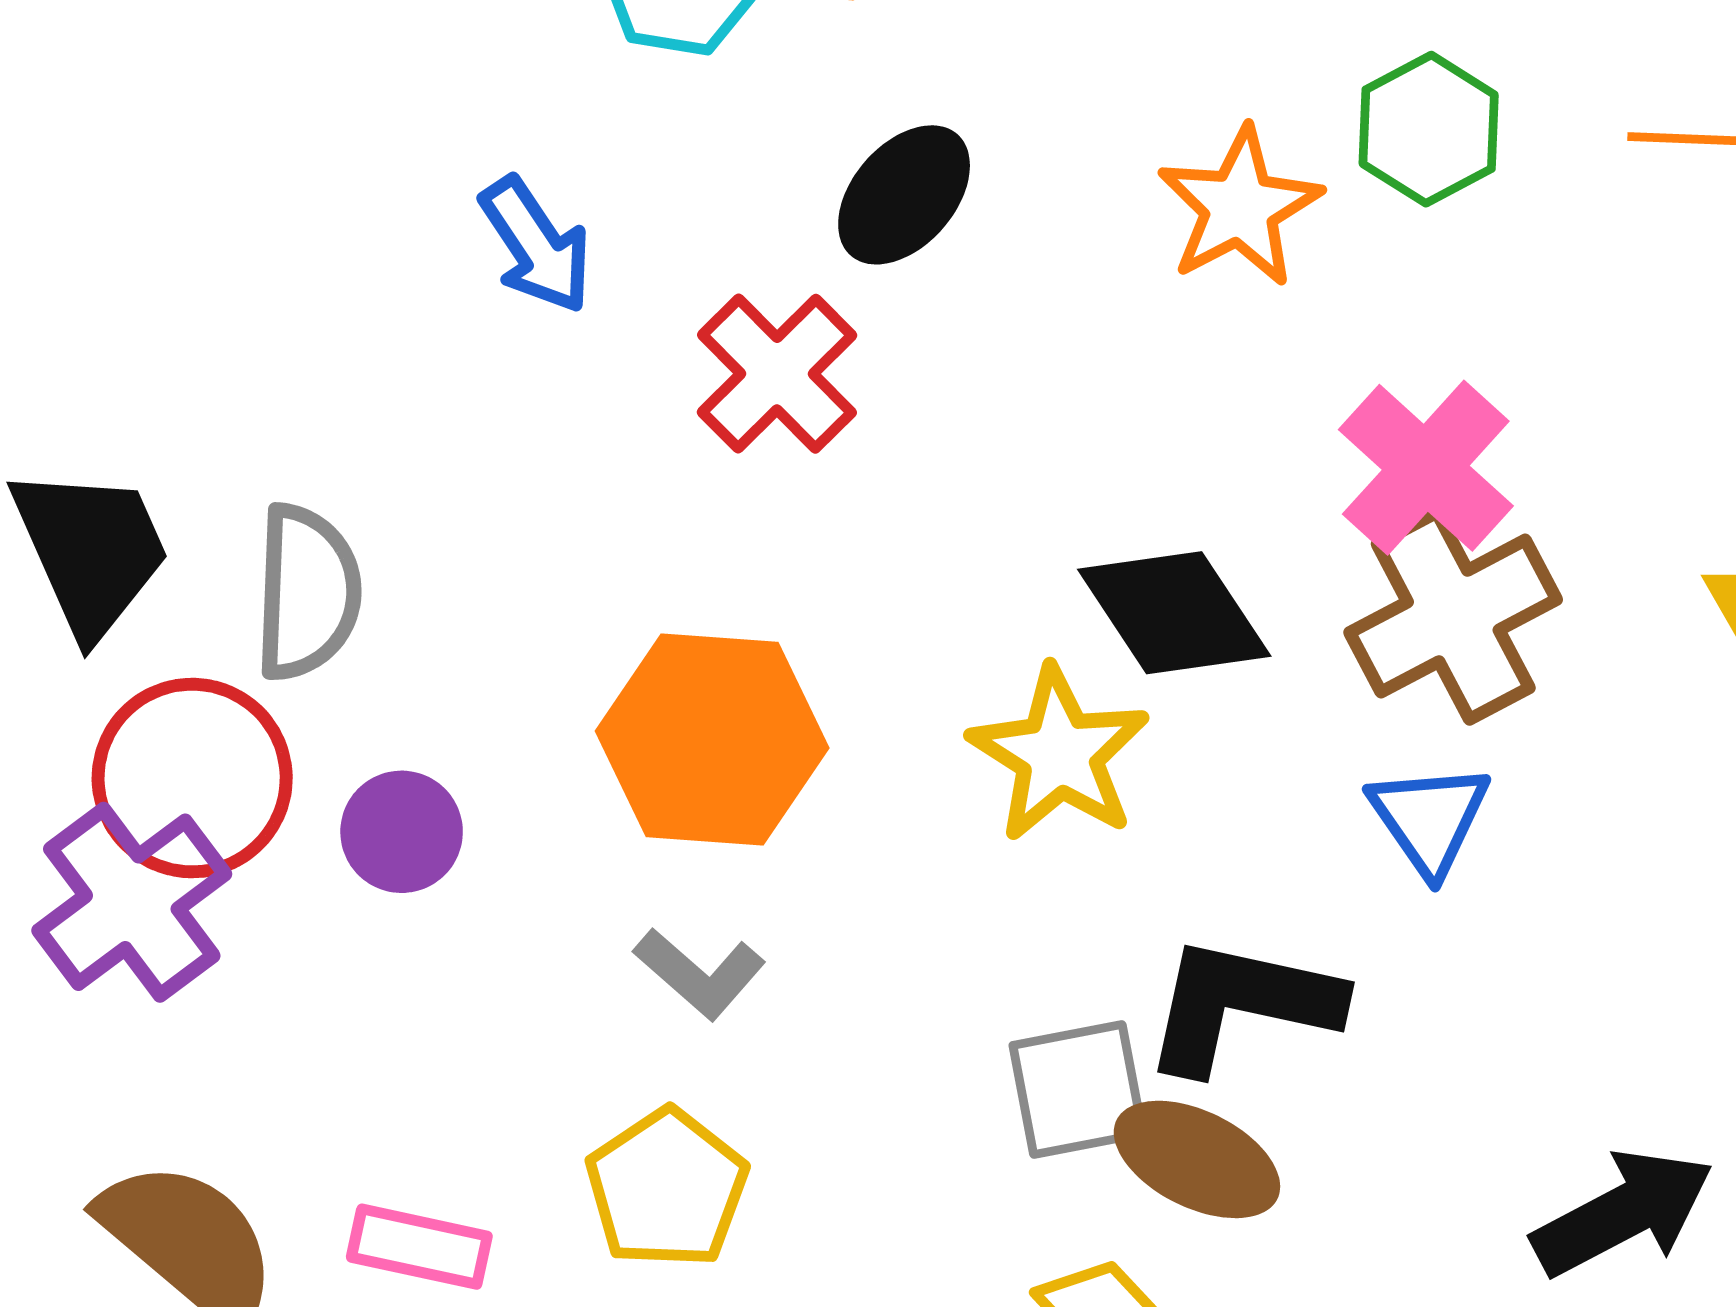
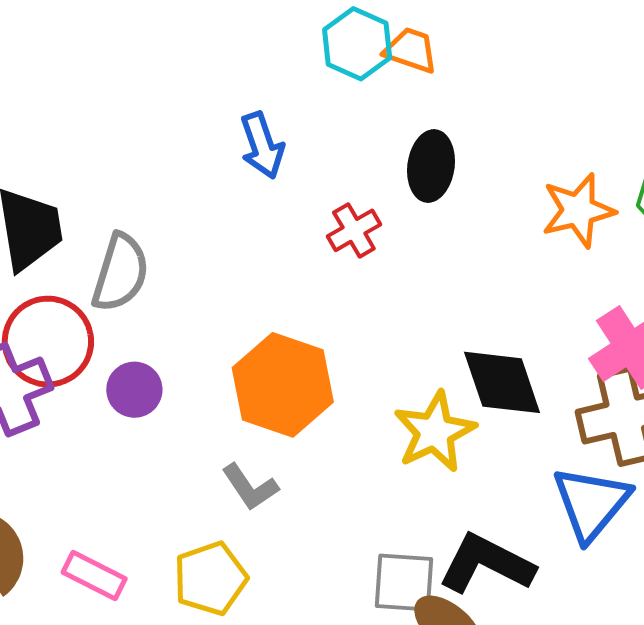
black ellipse: (904, 195) -> (431, 166), turned -48
red cross: (777, 374) -> (354, 230), size x0.7
blue triangle: (1429, 819) -> (591, 503), size x1.4

